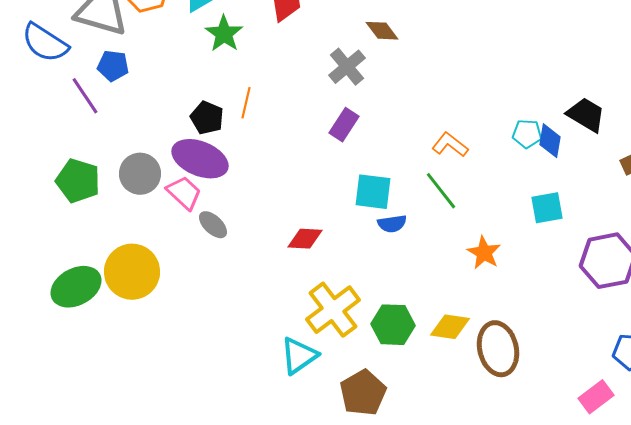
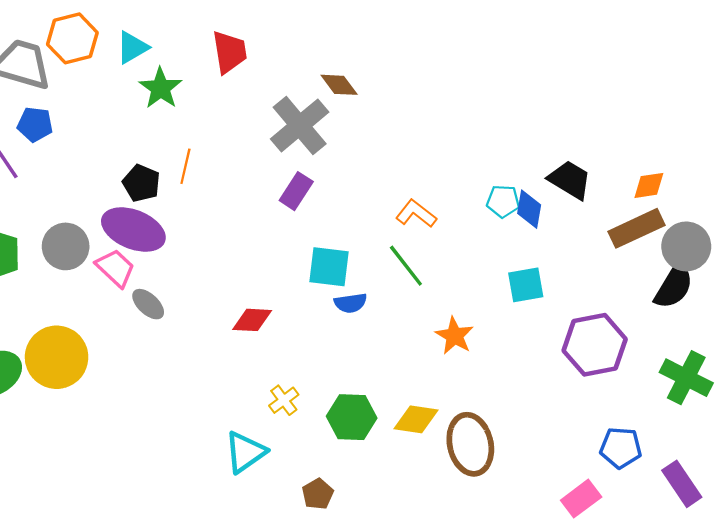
gray cross: (347, 67) -> (300, 125), size x1.4
yellow cross: (333, 310) -> (284, 400), size x0.5
brown pentagon: (363, 393) -> (318, 494), size x0.6

